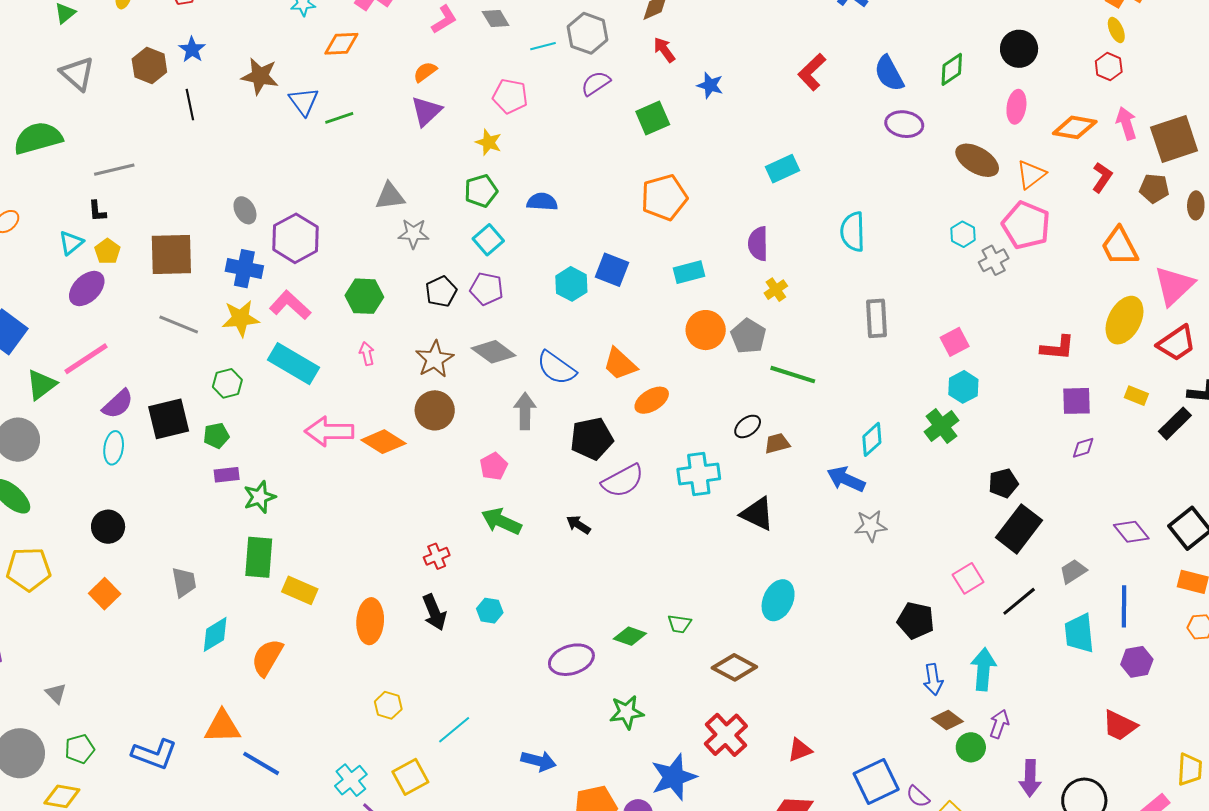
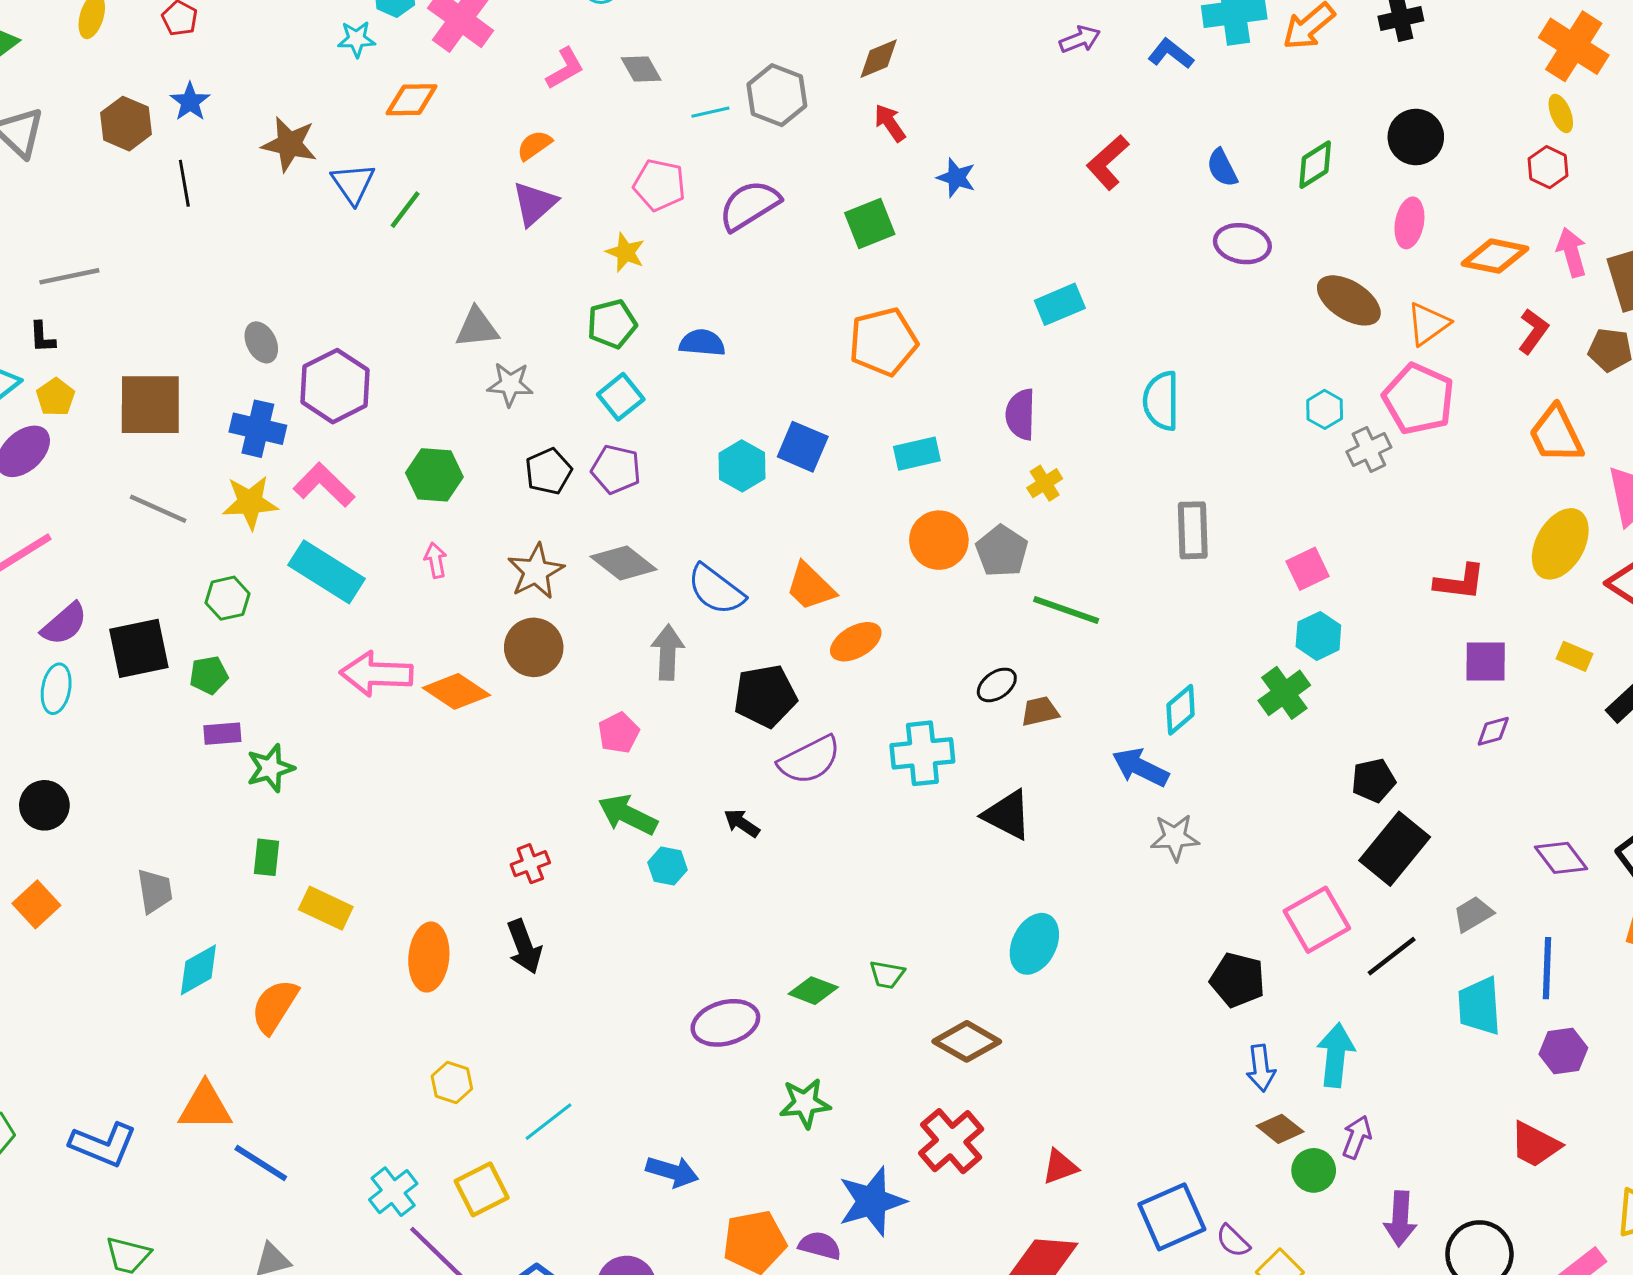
blue semicircle: (889, 73) -> (1222, 168), size x0.7
purple semicircle: (596, 83) -> (749, 205), moved, size x1.4
green line: (339, 118) -> (405, 210), turned -36
green rectangle: (259, 557) -> (267, 857), size x0.6
pink square: (968, 578) -> (1317, 920), size x1.4
cyan hexagon: (490, 611) -> (668, 866), moved

